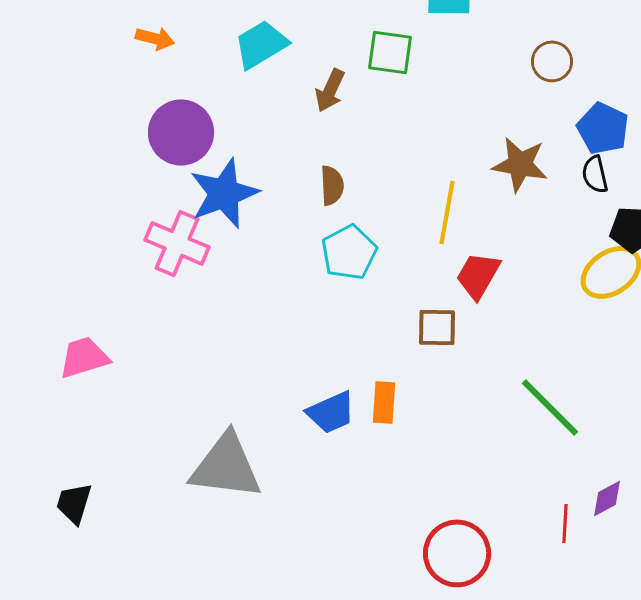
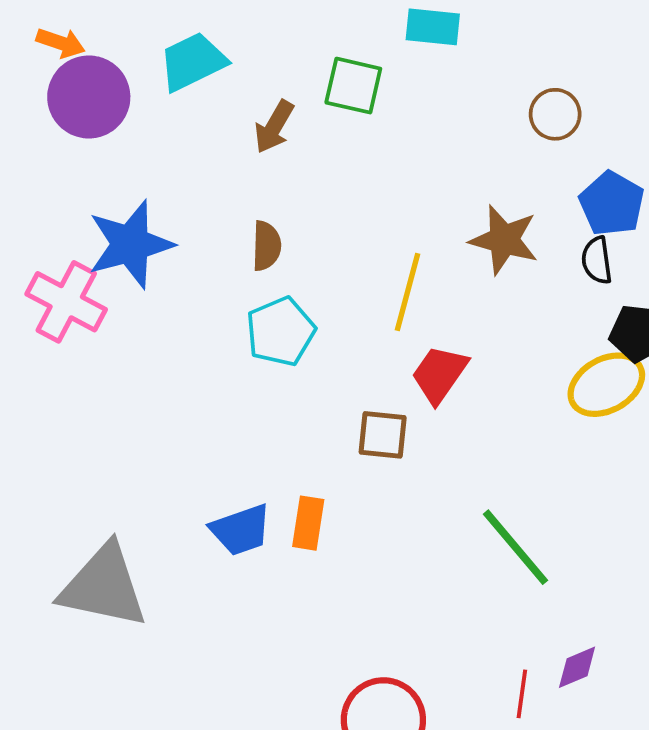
purple circle: (181, 132) -> (89, 97), moved

